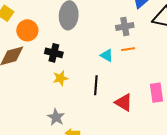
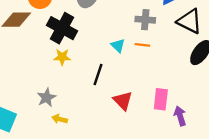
black cross: (54, 53) -> (62, 28), size x1.5

